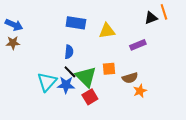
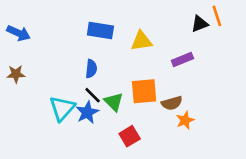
brown star: (13, 43) -> (16, 74), moved
orange square: (109, 69) -> (144, 91), size x1.5
green triangle: (86, 77) -> (114, 102), size x0.7
blue star: (66, 85) -> (87, 112), turned -30
red square: (90, 97) -> (130, 136), moved

